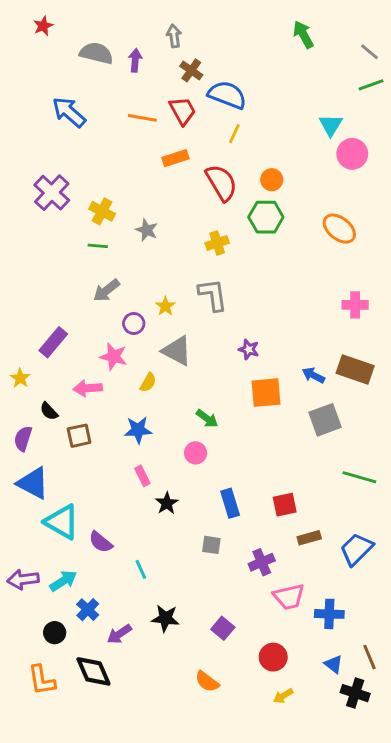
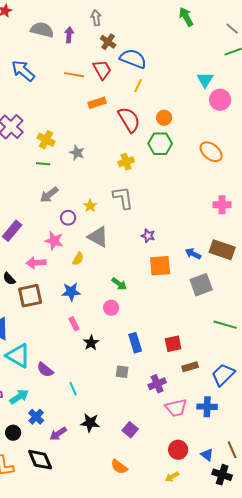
brown square: (79, 436) -> (30, 296), size x1.4
blue cross: (329, 614) -> (207, 407), moved
red circle: (273, 657) -> (178, 450), moved

